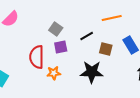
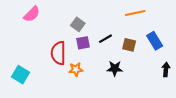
black line: (87, 36) -> (105, 39), moved
black star: (92, 72) -> (115, 68), size x0.7

